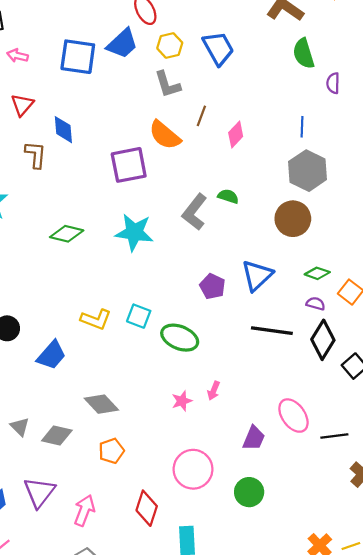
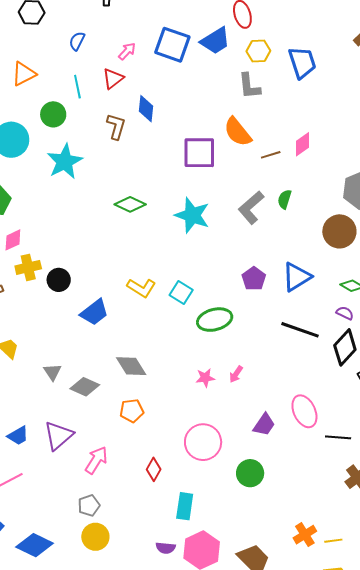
pink arrow: (17, 56) -> (127, 51), moved, turned 108
brown line: (201, 116) -> (271, 155), moved, turned 42
green semicircle: (228, 196) -> (284, 199), turned -102
green ellipse: (180, 338) -> (215, 320), turned -48
red diamond: (147, 508) -> (154, 469), size x0.7

